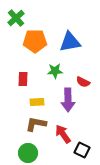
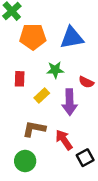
yellow rectangle: (37, 102) -> (42, 95), moved, turned -40
black square: (82, 150) -> (85, 158), turned 35

